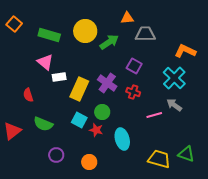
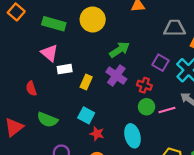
gray trapezoid: (145, 34) -> (175, 28), moved
green arrow: (109, 42) -> (120, 50), moved
purple square: (134, 66) -> (161, 63), moved
yellow rectangle: (79, 89) -> (86, 82), size x0.6
green circle: (102, 112) -> (146, 107), moved
red star: (96, 130) -> (97, 134), moved

